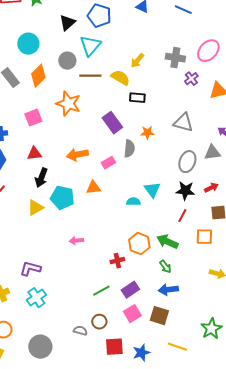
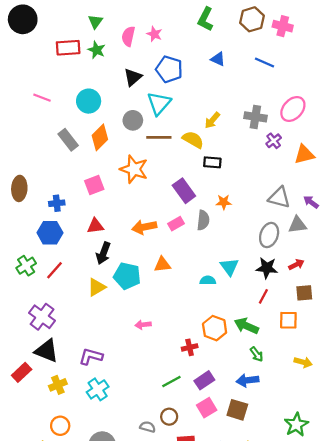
gray triangle: (183, 123) -> (279, 198), moved
pink rectangle: (108, 163) -> (176, 224), moved
green arrow: (165, 267) -> (257, 354), moved

